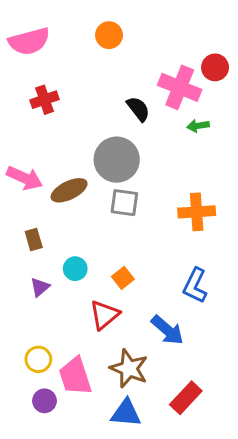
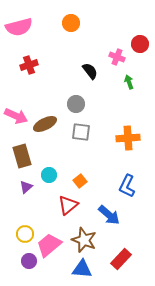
pink cross: (180, 87) -> (117, 57), size x0.6
green arrow: (198, 126) -> (129, 82), turned 80
gray circle: (117, 160) -> (76, 104), size x0.6
brown rectangle: (34, 239) -> (22, 156), size x1.6
pink trapezoid: (75, 376) -> (49, 245), turned 68

